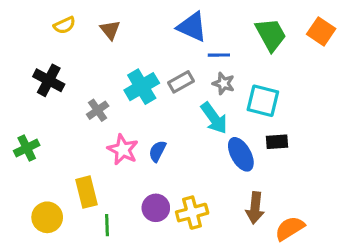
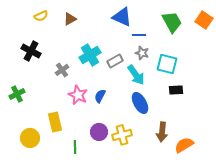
brown triangle: (110, 30) -> (70, 19), turned 40
gray rectangle: (181, 82) -> (115, 61), moved
blue ellipse: (241, 154) -> (140, 103), moved
green line: (107, 225) -> (75, 147), moved

